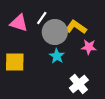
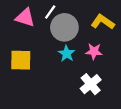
yellow L-shape: (76, 27) -> (103, 22), moved
pink star: (89, 47) -> (94, 51), moved

